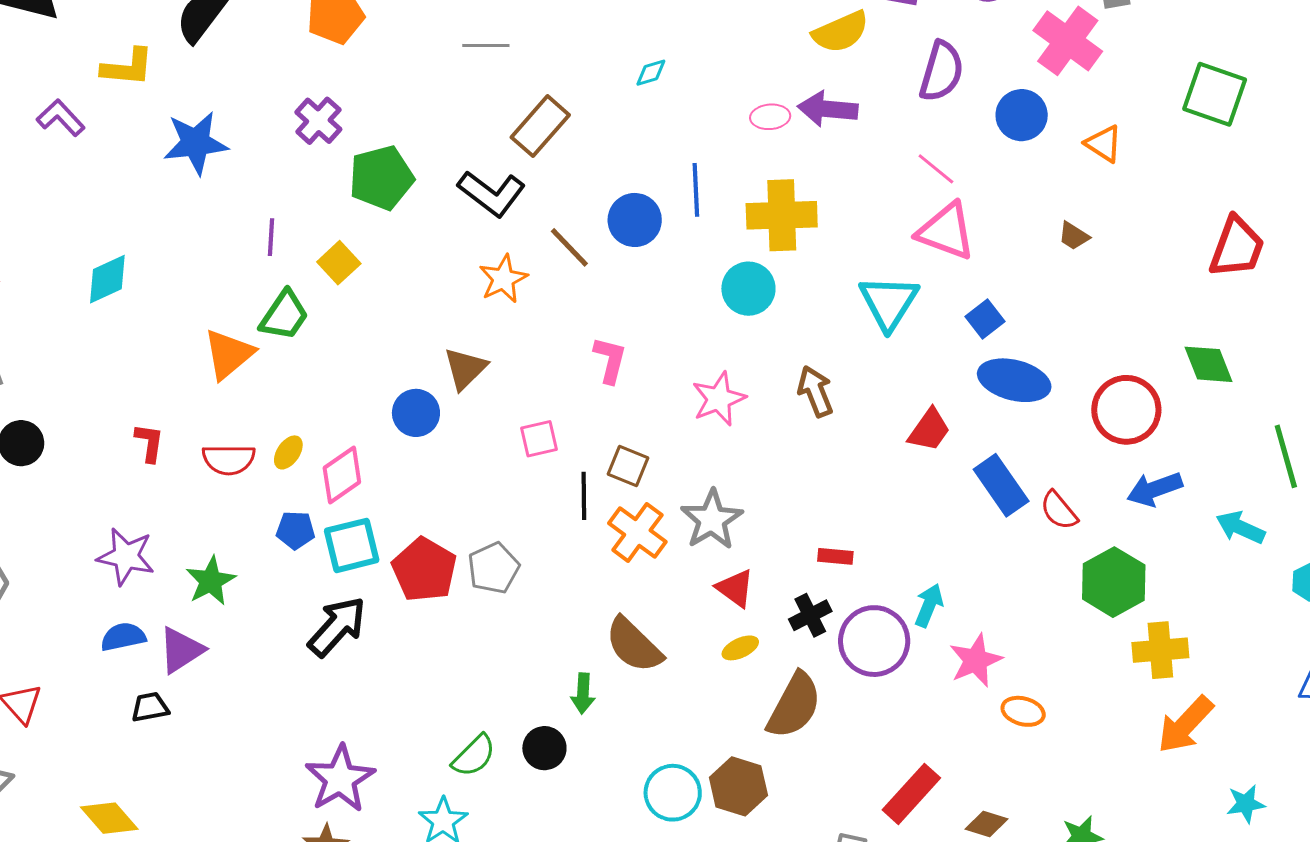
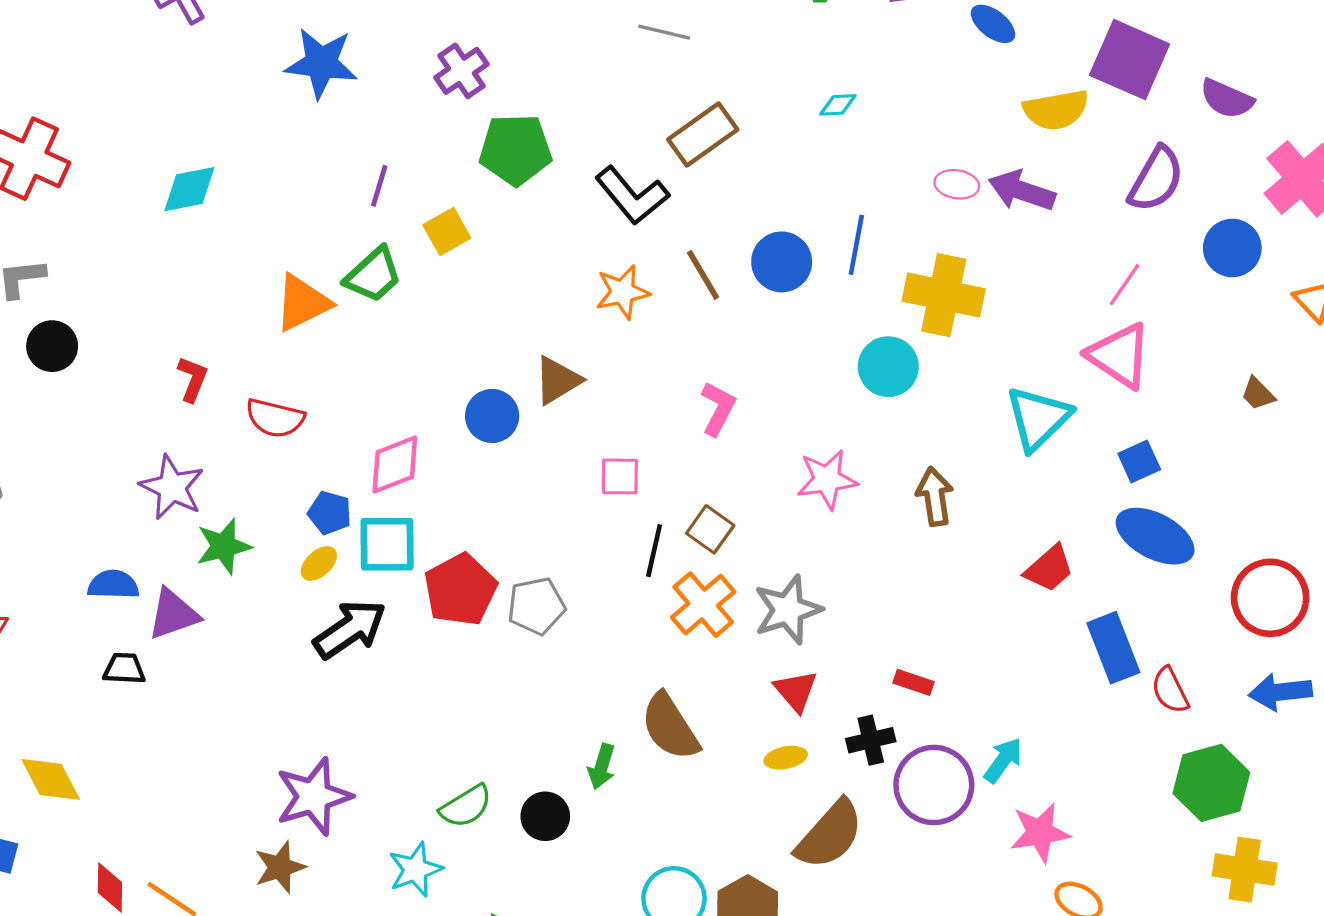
pink line: (936, 169) -> (1125, 285), turned 72
yellow ellipse: (288, 452) -> (319, 564), moved
purple star: (126, 556) -> (172, 487), moved

